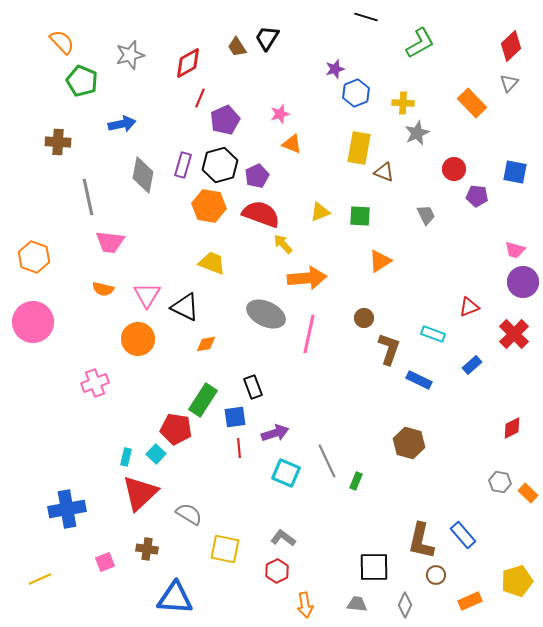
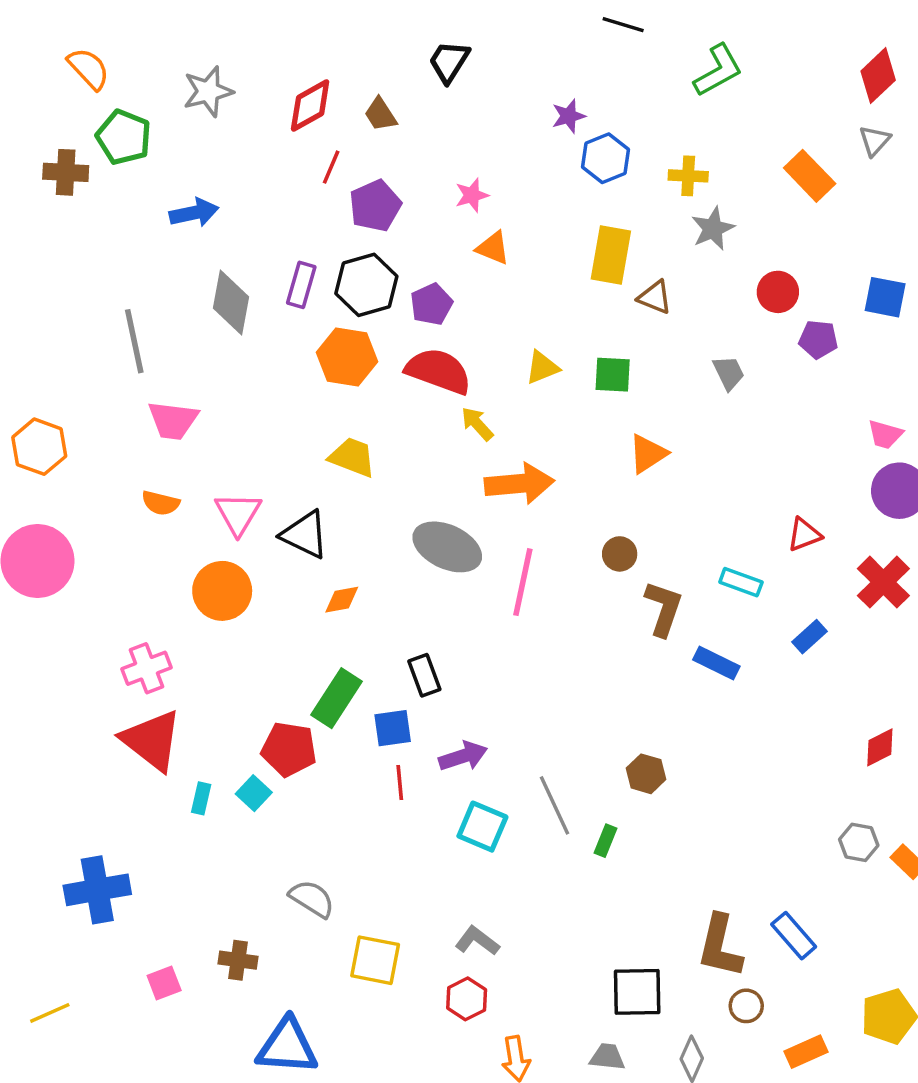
brown trapezoid: (237, 47) -> (380, 114), moved
brown cross: (58, 142) -> (66, 172), moved
brown hexagon: (409, 443) -> (646, 774), moved, size x0.7
red triangle: (140, 493) -> (152, 740), moved, turned -39

